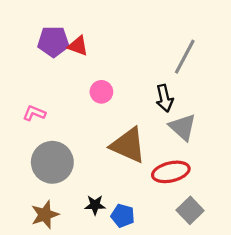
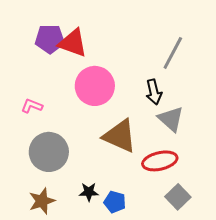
red triangle: (78, 46) -> (73, 43), size x1.5
pink circle: (101, 92) -> (95, 86), size x1.8

